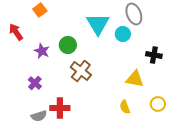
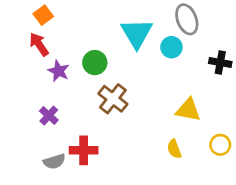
orange square: (40, 10) -> (43, 15), moved
red arrow: (16, 32) -> (39, 44), moved
black cross: (154, 55) -> (220, 63), moved

